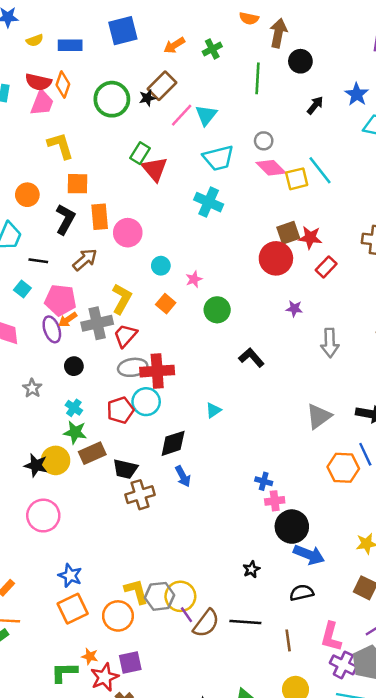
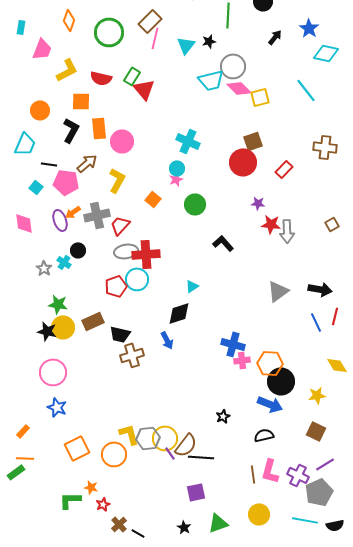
red semicircle: (38, 82) -> (101, 78), moved
black star: (147, 98) -> (209, 41), moved
pink trapezoid: (42, 103) -> (42, 49), moved
pink line: (182, 115) -> (155, 38), moved, turned -30
gray circle: (264, 141) -> (233, 66), size x1.6
yellow L-shape: (60, 146) -> (67, 70), turned 80
cyan trapezoid: (218, 158) -> (211, 80), moved
cyan line: (320, 170) -> (306, 90), moved
cyan cross: (209, 202) -> (188, 141), moved
red star: (310, 238) -> (271, 224), moved
cyan circle: (161, 266) -> (177, 168), moved
yellow L-shape: (122, 299) -> (117, 180), moved
pink pentagon: (60, 300) -> (66, 182), moved
cyan cross: (74, 408) -> (64, 262), moved
green star: (75, 432) -> (58, 304), moved
black diamond: (173, 443) -> (179, 313), moved
orange hexagon: (343, 468) -> (270, 363), moved
blue cross: (264, 481) -> (233, 344), size x1.6
black circle: (292, 527) -> (281, 381), moved
blue star: (70, 576) -> (57, 407), moved
black line: (245, 622) -> (201, 457), moved
brown semicircle: (206, 623) -> (186, 445), moved
pink L-shape: (331, 637) -> (270, 471), moved
purple square: (130, 662) -> (196, 492), moved
purple cross: (343, 665) -> (298, 475), moved
red star: (104, 677) -> (103, 504), size x0.6

